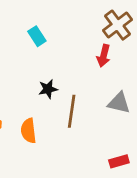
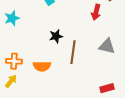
orange semicircle: (29, 131) -> (42, 66), turned -84

